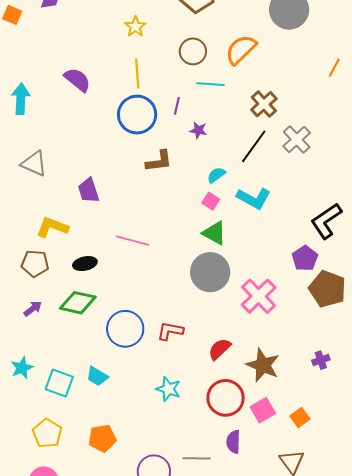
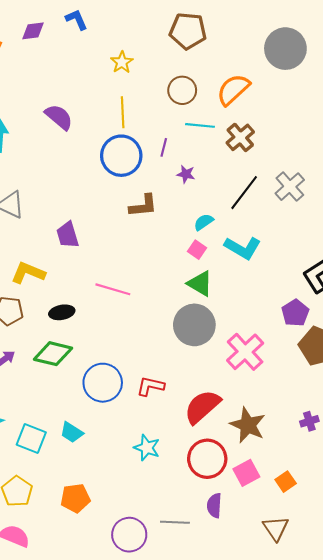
brown cross: (264, 104) -> (240, 137), moved
red semicircle: (220, 349) -> (202, 407), size x1.5

